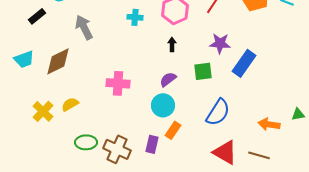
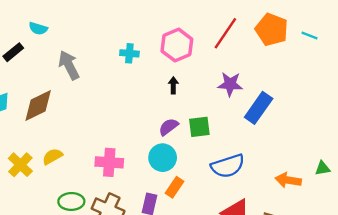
green square: (203, 71) -> (199, 127), moved
pink cross: (118, 83) -> (109, 162), moved
blue semicircle: (218, 112) -> (228, 166), turned 40

